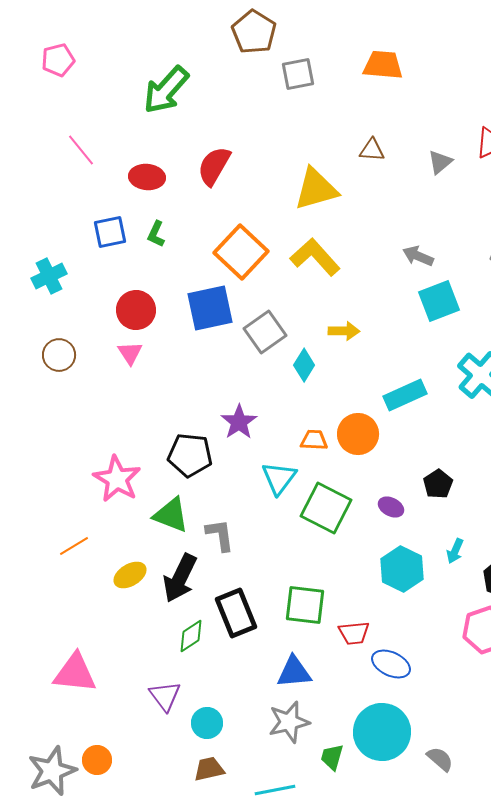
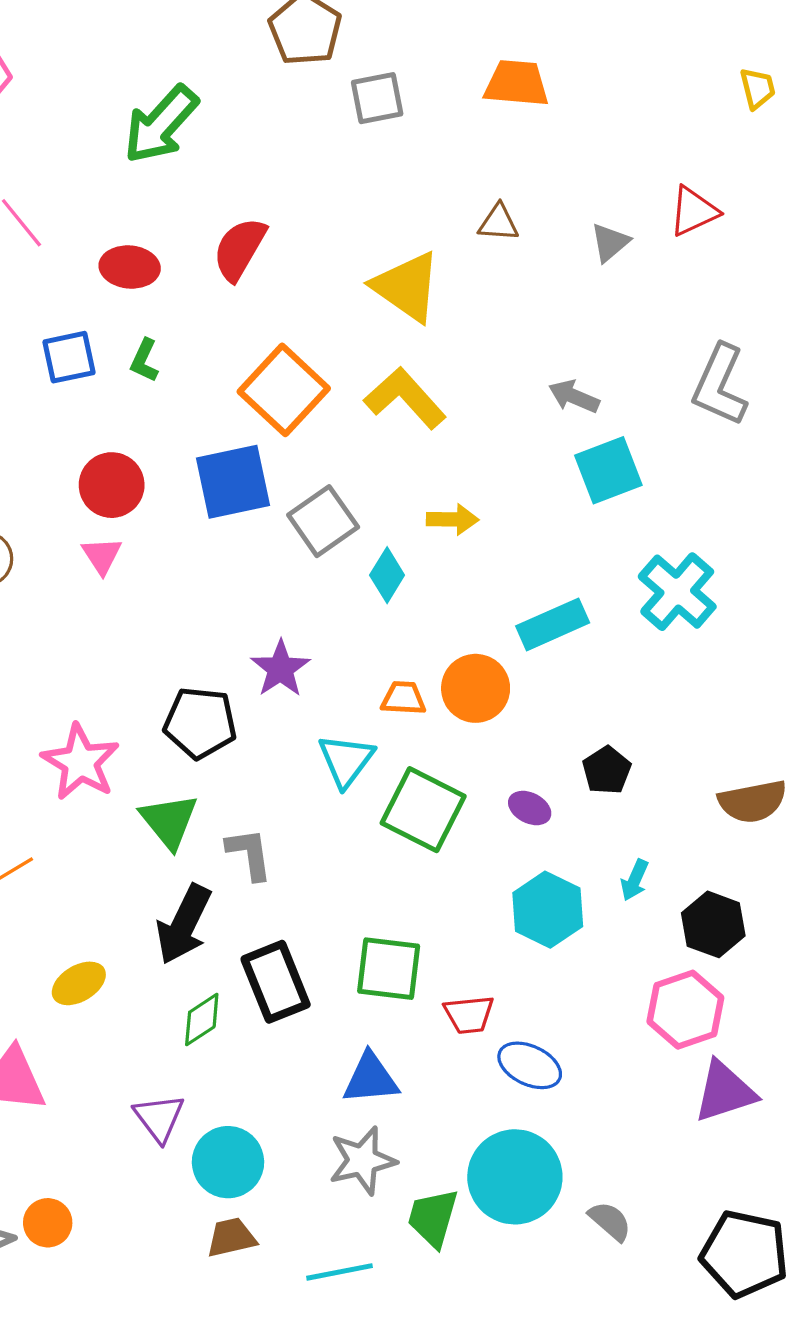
yellow triangle: (316, 189) -> (407, 287), turned 51
green triangle: (171, 515) -> (169, 821), turned 30
yellow ellipse: (130, 575) -> (79, 983), moved
cyan circle: (207, 723) -> (228, 1162), size x1.4
green trapezoid: (332, 757) -> (433, 1218), size x1.4

